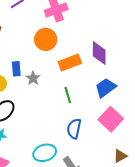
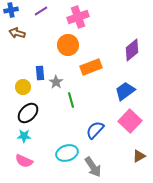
purple diamond: (99, 53) -> (132, 50), moved, turned 50
green line: (68, 95) -> (71, 100), moved
blue semicircle: (74, 129) -> (95, 130), turned 30

